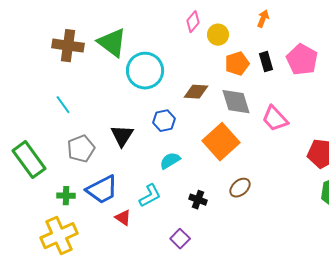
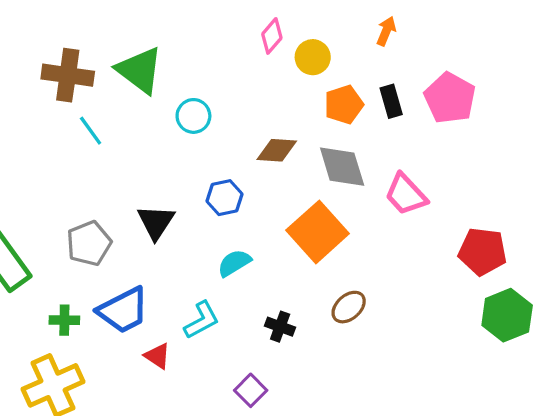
cyan circle: (145, 71) -> (193, 116), size x0.6
cyan line: (63, 105) -> (91, 131), moved

